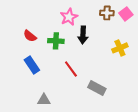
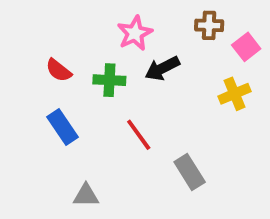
pink square: (126, 14) -> (246, 47), moved
black arrow: (83, 35) -> (162, 68), turned 60
gray rectangle: (97, 88) -> (190, 172), turned 30

